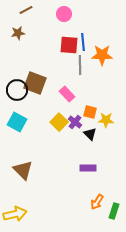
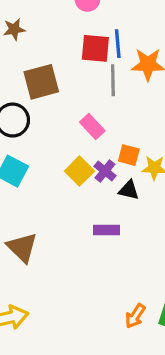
brown square: (35, 83) -> (41, 82), moved, turned -35
black triangle: (90, 134) -> (129, 190), turned -32
purple rectangle: (88, 168) -> (107, 230), moved
orange arrow: (97, 202) -> (135, 316), moved

